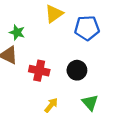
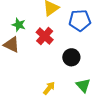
red cross: (39, 71) -> (45, 36), moved, turned 30

